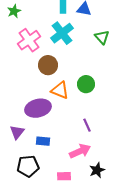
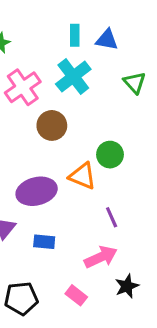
orange triangle: (60, 90) -> (82, 176), moved
black pentagon: (28, 166) -> (21, 298), moved
pink rectangle: (64, 176) -> (76, 295), turned 40

